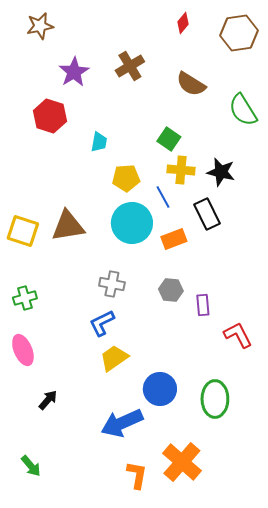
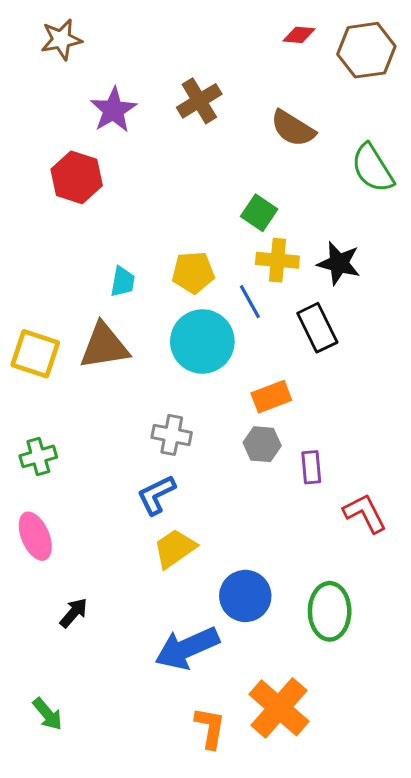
red diamond: (183, 23) -> (299, 35), moved, turned 55
cyan trapezoid: (99, 142) -> (123, 282), moved
orange rectangle: (174, 239) -> (271, 397), moved

